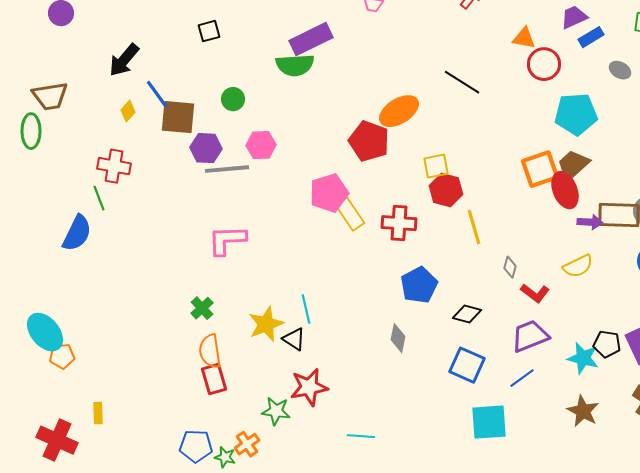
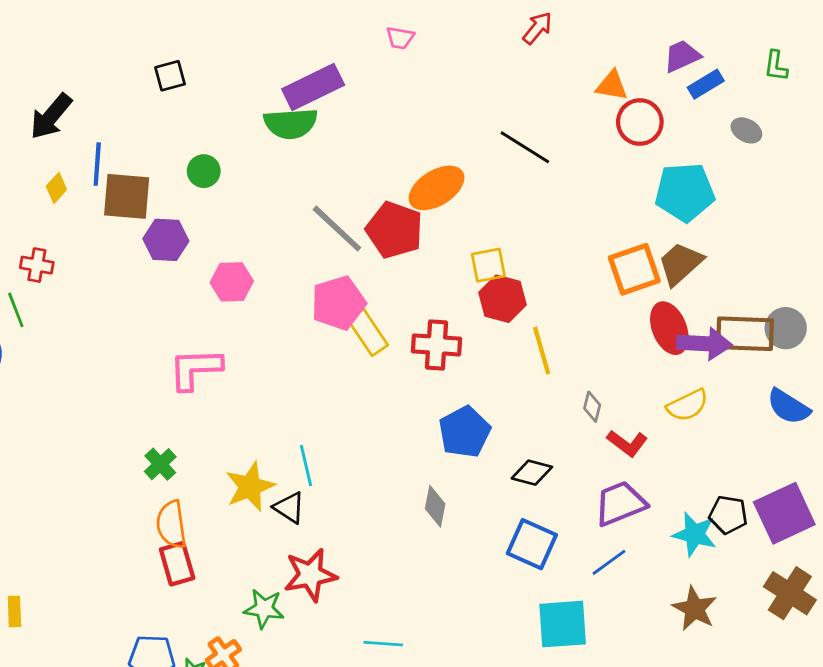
blue line: (157, 94) -> (97, 164), turned 40
pink hexagon: (261, 145) -> (232, 282), moved
red cross: (114, 166) -> (37, 265), size x0.7
gray line: (227, 169) -> (337, 229), moved, turned 48
red ellipse: (565, 190) -> (669, 328), moved
purple arrow: (590, 222) -> (704, 344), size x1.5

